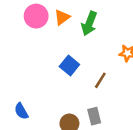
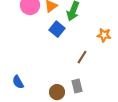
blue square: (69, 65) -> (57, 29), moved

